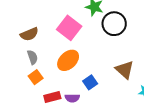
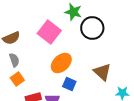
orange ellipse: (68, 60) -> (61, 63), moved
blue square: (90, 82) -> (69, 84), turned -32

